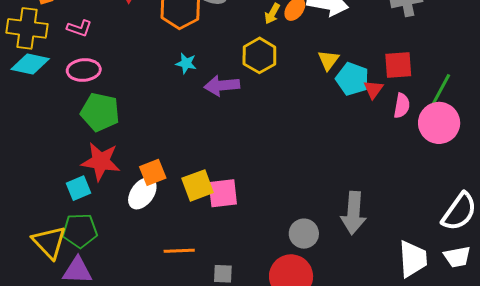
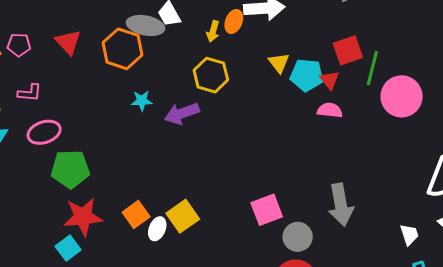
green line: (441, 90) -> (372, 68), moved
pink semicircle: (402, 106) -> (330, 110), moved, turned -80
white ellipse: (142, 193) -> (157, 229), moved, size x0.7
pink square: (223, 193) -> (267, 210), moved
white trapezoid: (413, 259) -> (409, 235), size x0.6

